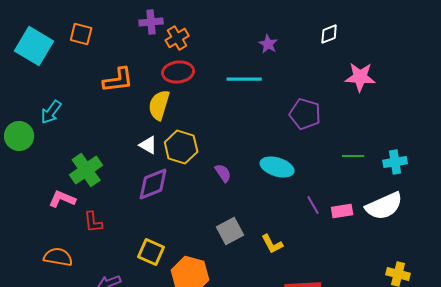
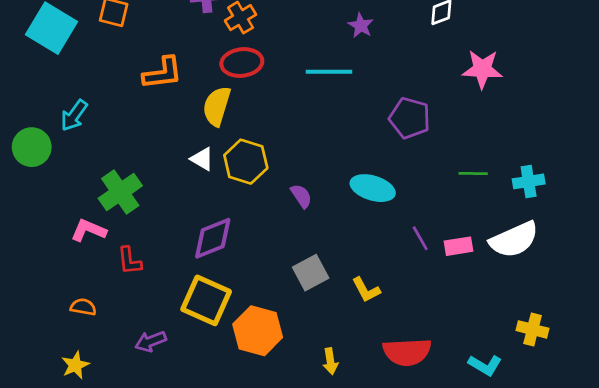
purple diamond: (153, 184) -> (213, 238), moved
yellow square: (151, 252) -> (206, 300), size x1.4
orange semicircle: (58, 257) -> (83, 307), size x0.7

